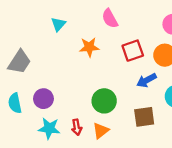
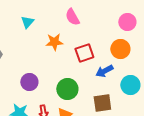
red square: (133, 51) -> (84, 53), moved
purple circle: (43, 99) -> (29, 82), moved

